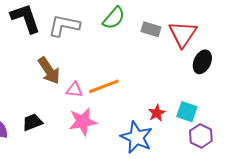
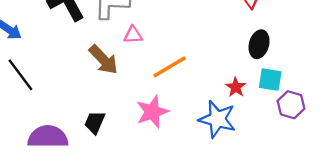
black ellipse: (202, 62) -> (259, 44), moved
pink triangle: (74, 90) -> (133, 35), moved
black trapezoid: (32, 122) -> (95, 122), turned -35

